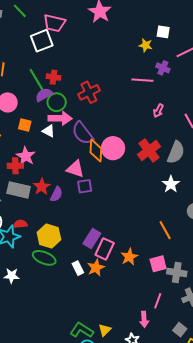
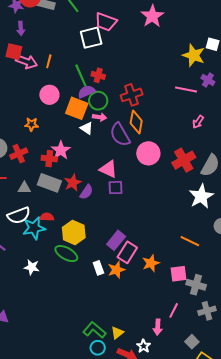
yellow star: (146, 45) -> (194, 55), size x1.6
pink arrow: (60, 118) -> (100, 117), size x0.6
orange square: (25, 125) -> (77, 108), moved, size x1.6
orange diamond: (96, 151) -> (136, 122), moved
white star: (171, 184) -> (201, 196), size x1.4
orange line: (165, 230) -> (190, 241), turned -42

